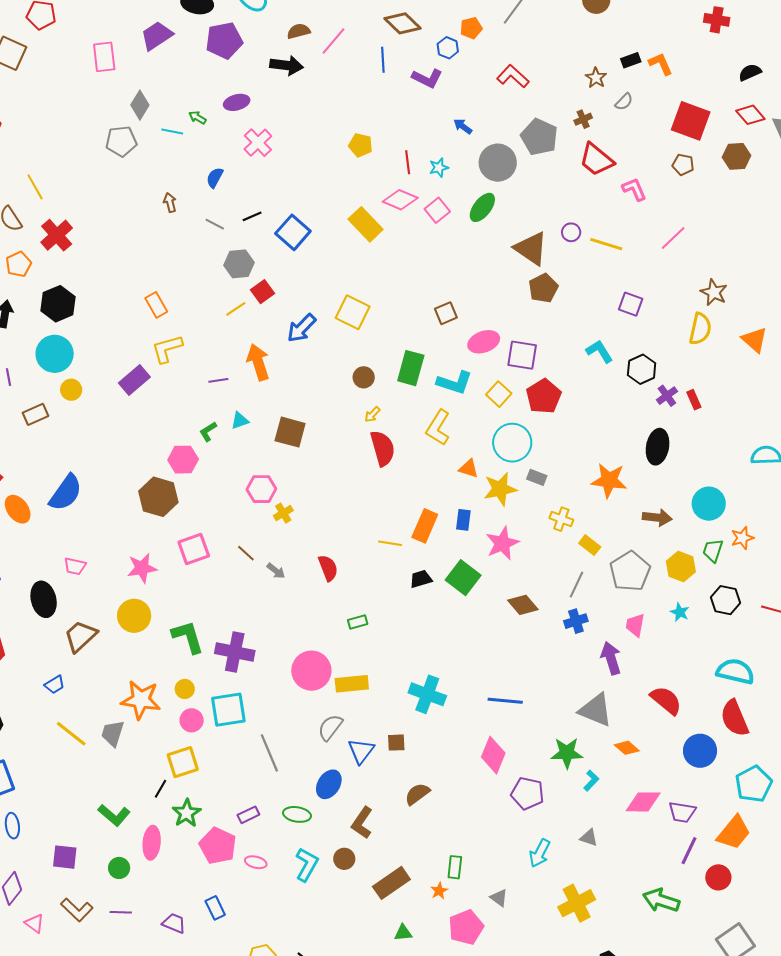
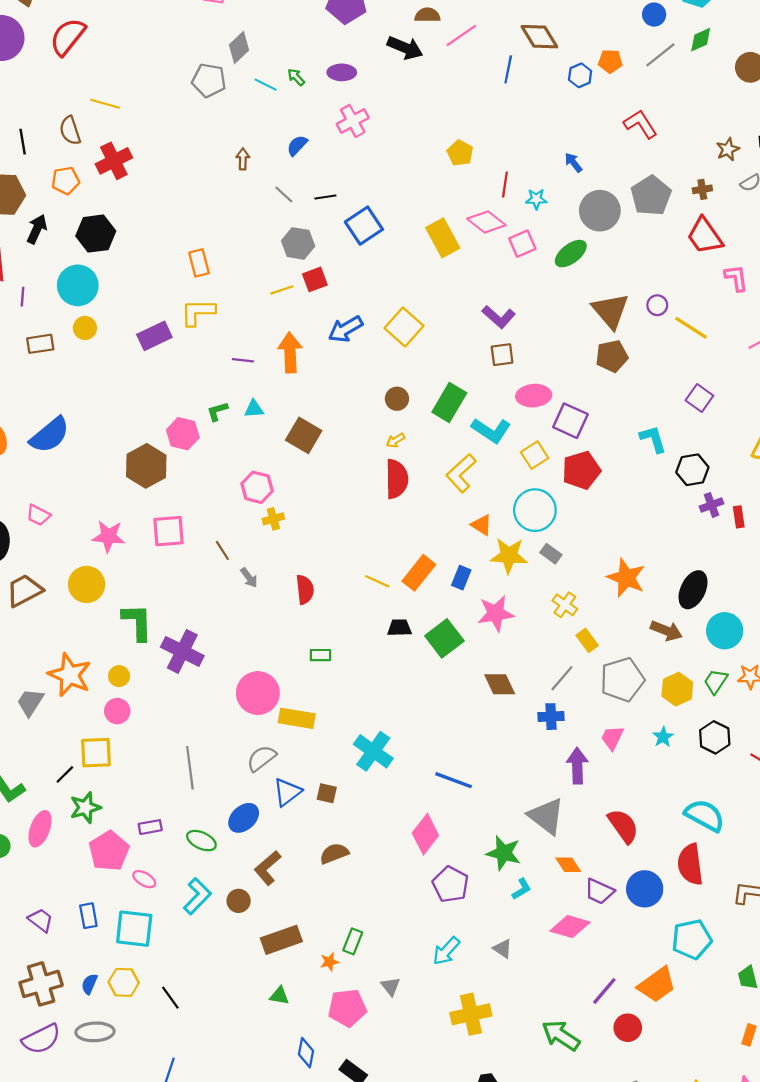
purple L-shape: (427, 78) -> (499, 317), moved
yellow line: (35, 187) -> (105, 104), turned -60
black ellipse: (658, 447) -> (693, 590), moved
cyan square: (228, 710) -> (134, 929), moved
purple trapezoid: (682, 812) -> (599, 891), moved

